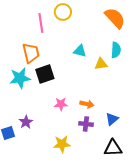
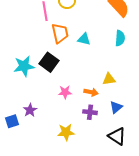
orange trapezoid: (31, 53) -> (60, 33), moved
yellow triangle: (101, 64) -> (109, 79), moved
black square: (45, 74) -> (49, 62), turned -36
black triangle: (113, 148) -> (117, 136), turned 36

